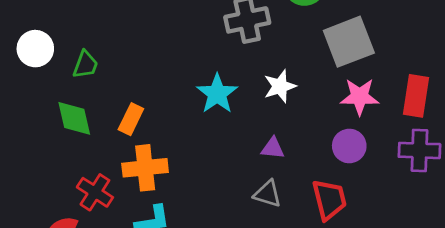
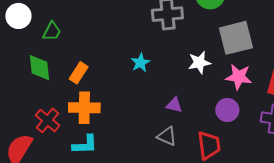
white star: (280, 86) -> (199, 63), moved
cyan star: (217, 94) -> (140, 63), size x0.7

